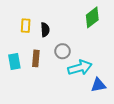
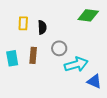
green diamond: (92, 17) -> (88, 15), turned 45
blue triangle: (98, 85) -> (94, 81), turned 35

